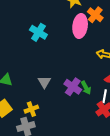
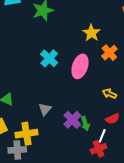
pink ellipse: (80, 26) -> (80, 66), moved
yellow cross: (31, 109) -> (26, 134), size x1.5

